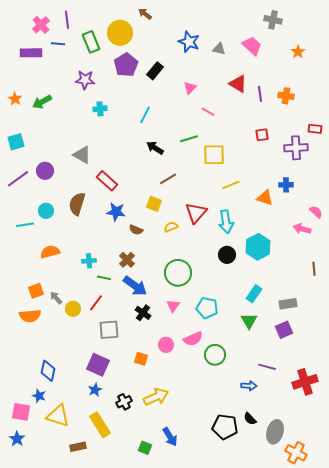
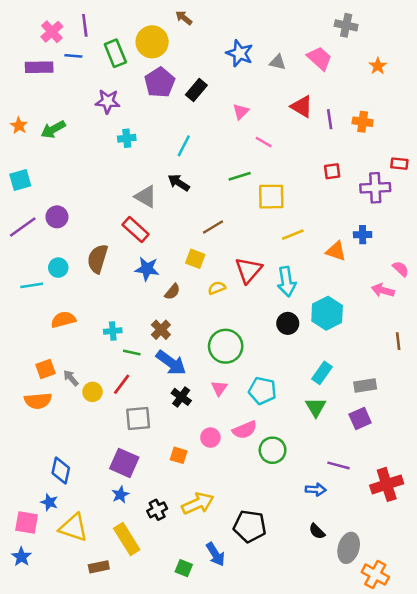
black arrow: (155, 148) -> (179, 183), moved
gray triangle: (82, 155) -> (146, 197), moved
brown semicircle: (136, 230) -> (172, 292), turned -72
black pentagon: (225, 427) -> (250, 526), moved

